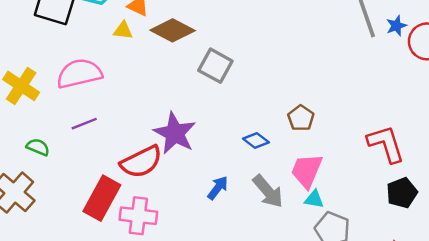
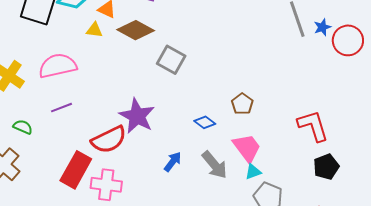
pink trapezoid: (307, 171) -> (247, 148), turned 120
cyan triangle: (314, 199) -> (253, 172), turned -30

